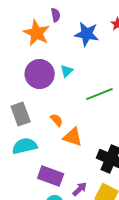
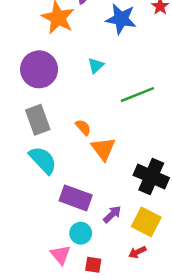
purple circle: (40, 74) -> (39, 69), moved
orange triangle: (73, 137) -> (103, 149), turned 35
cyan semicircle: (25, 146) -> (43, 160), turned 60

